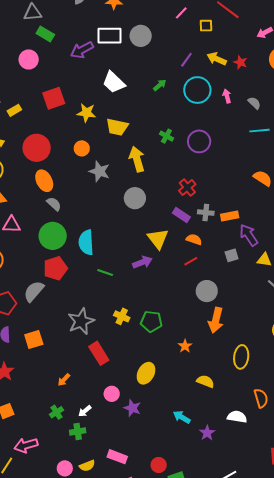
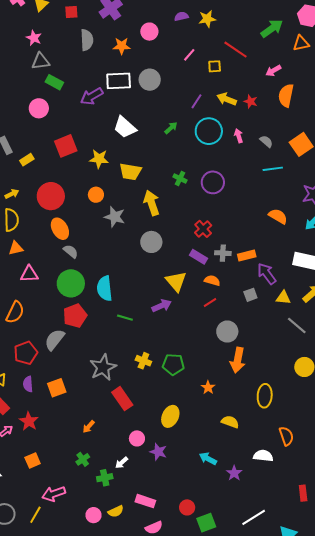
white arrow: (85, 411) -> (122, 463), moved

